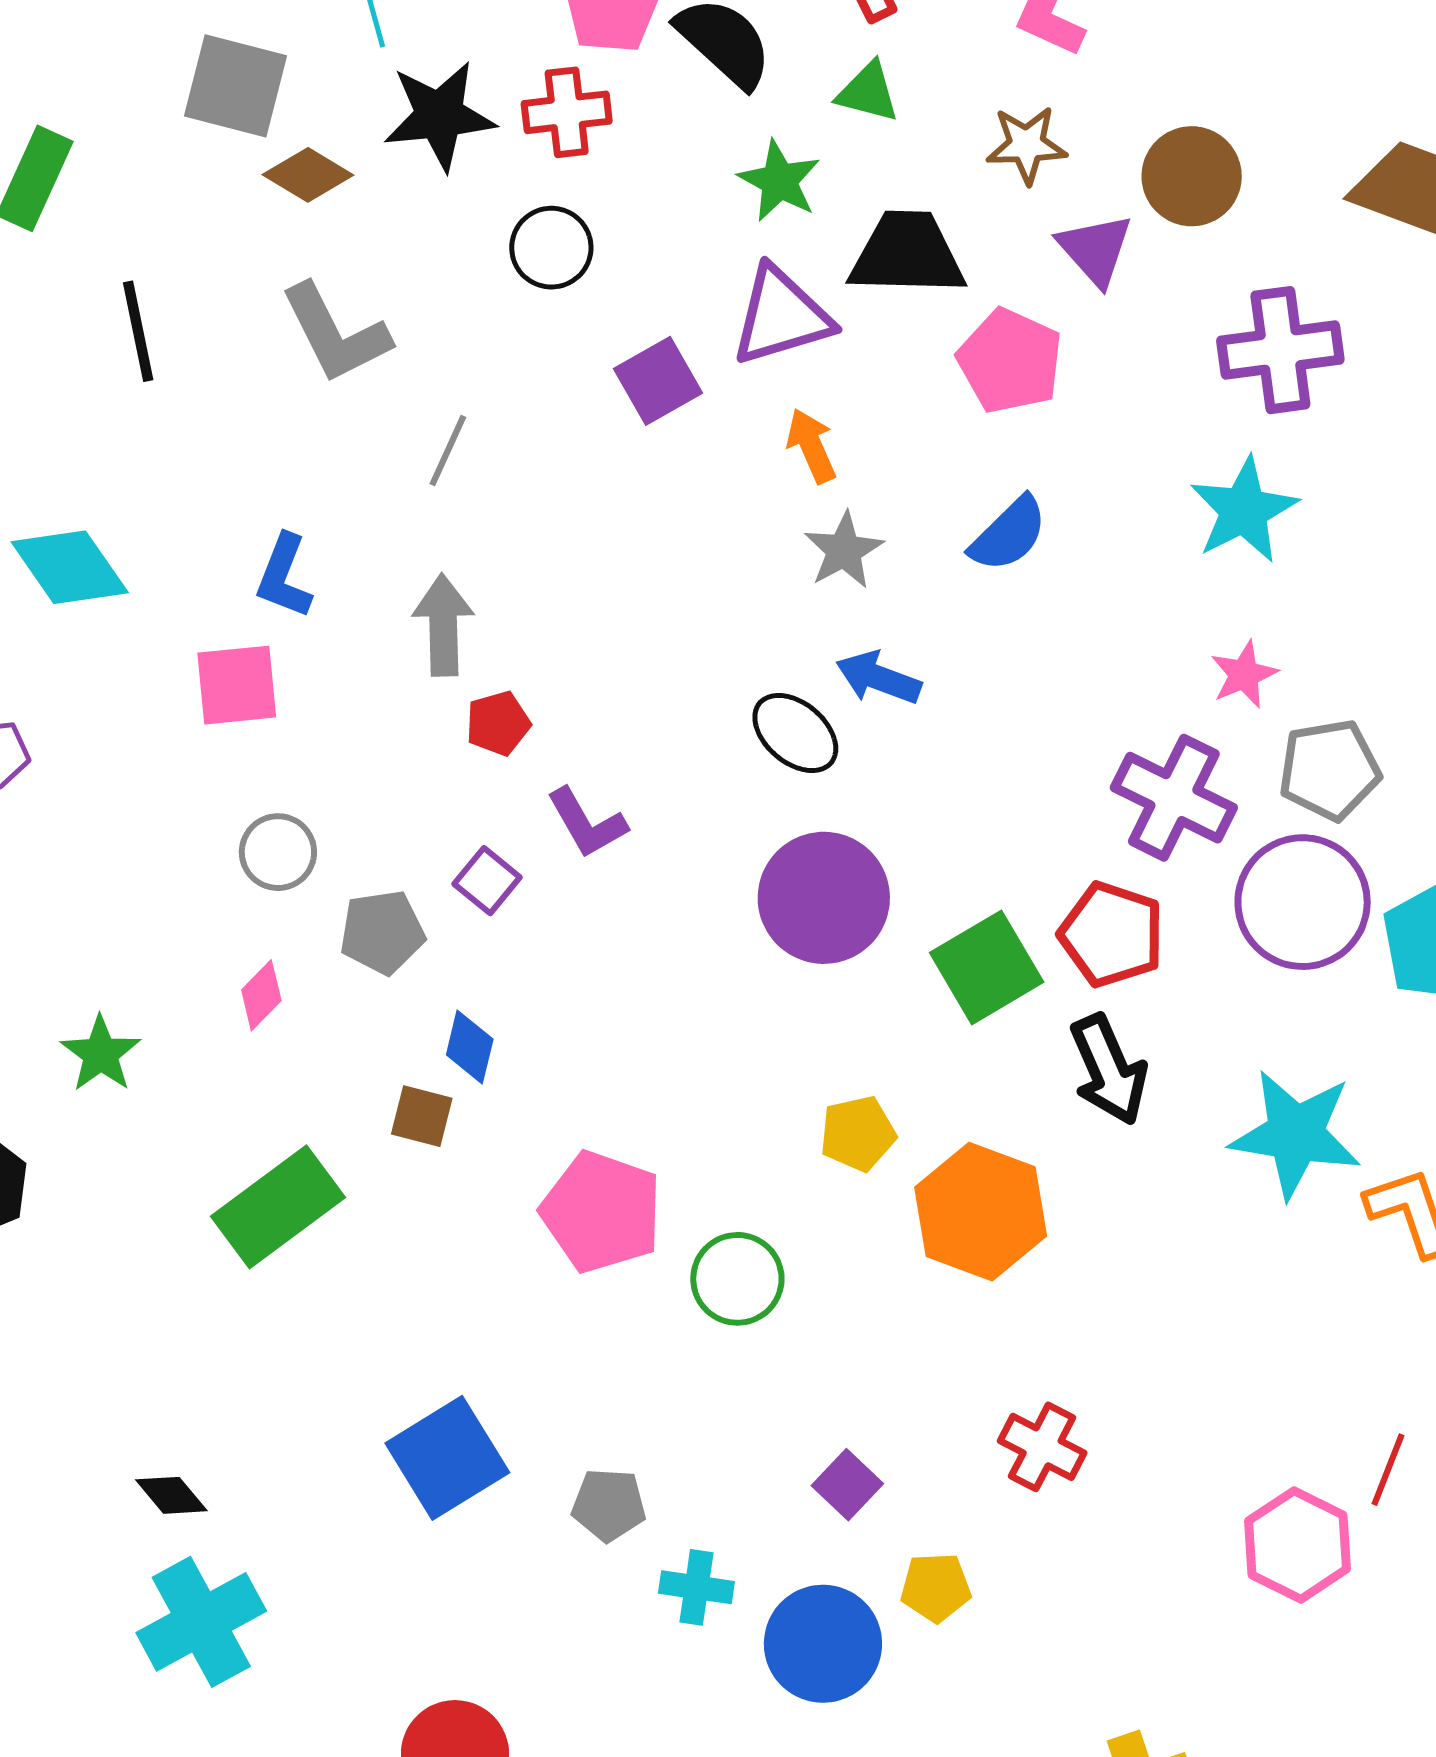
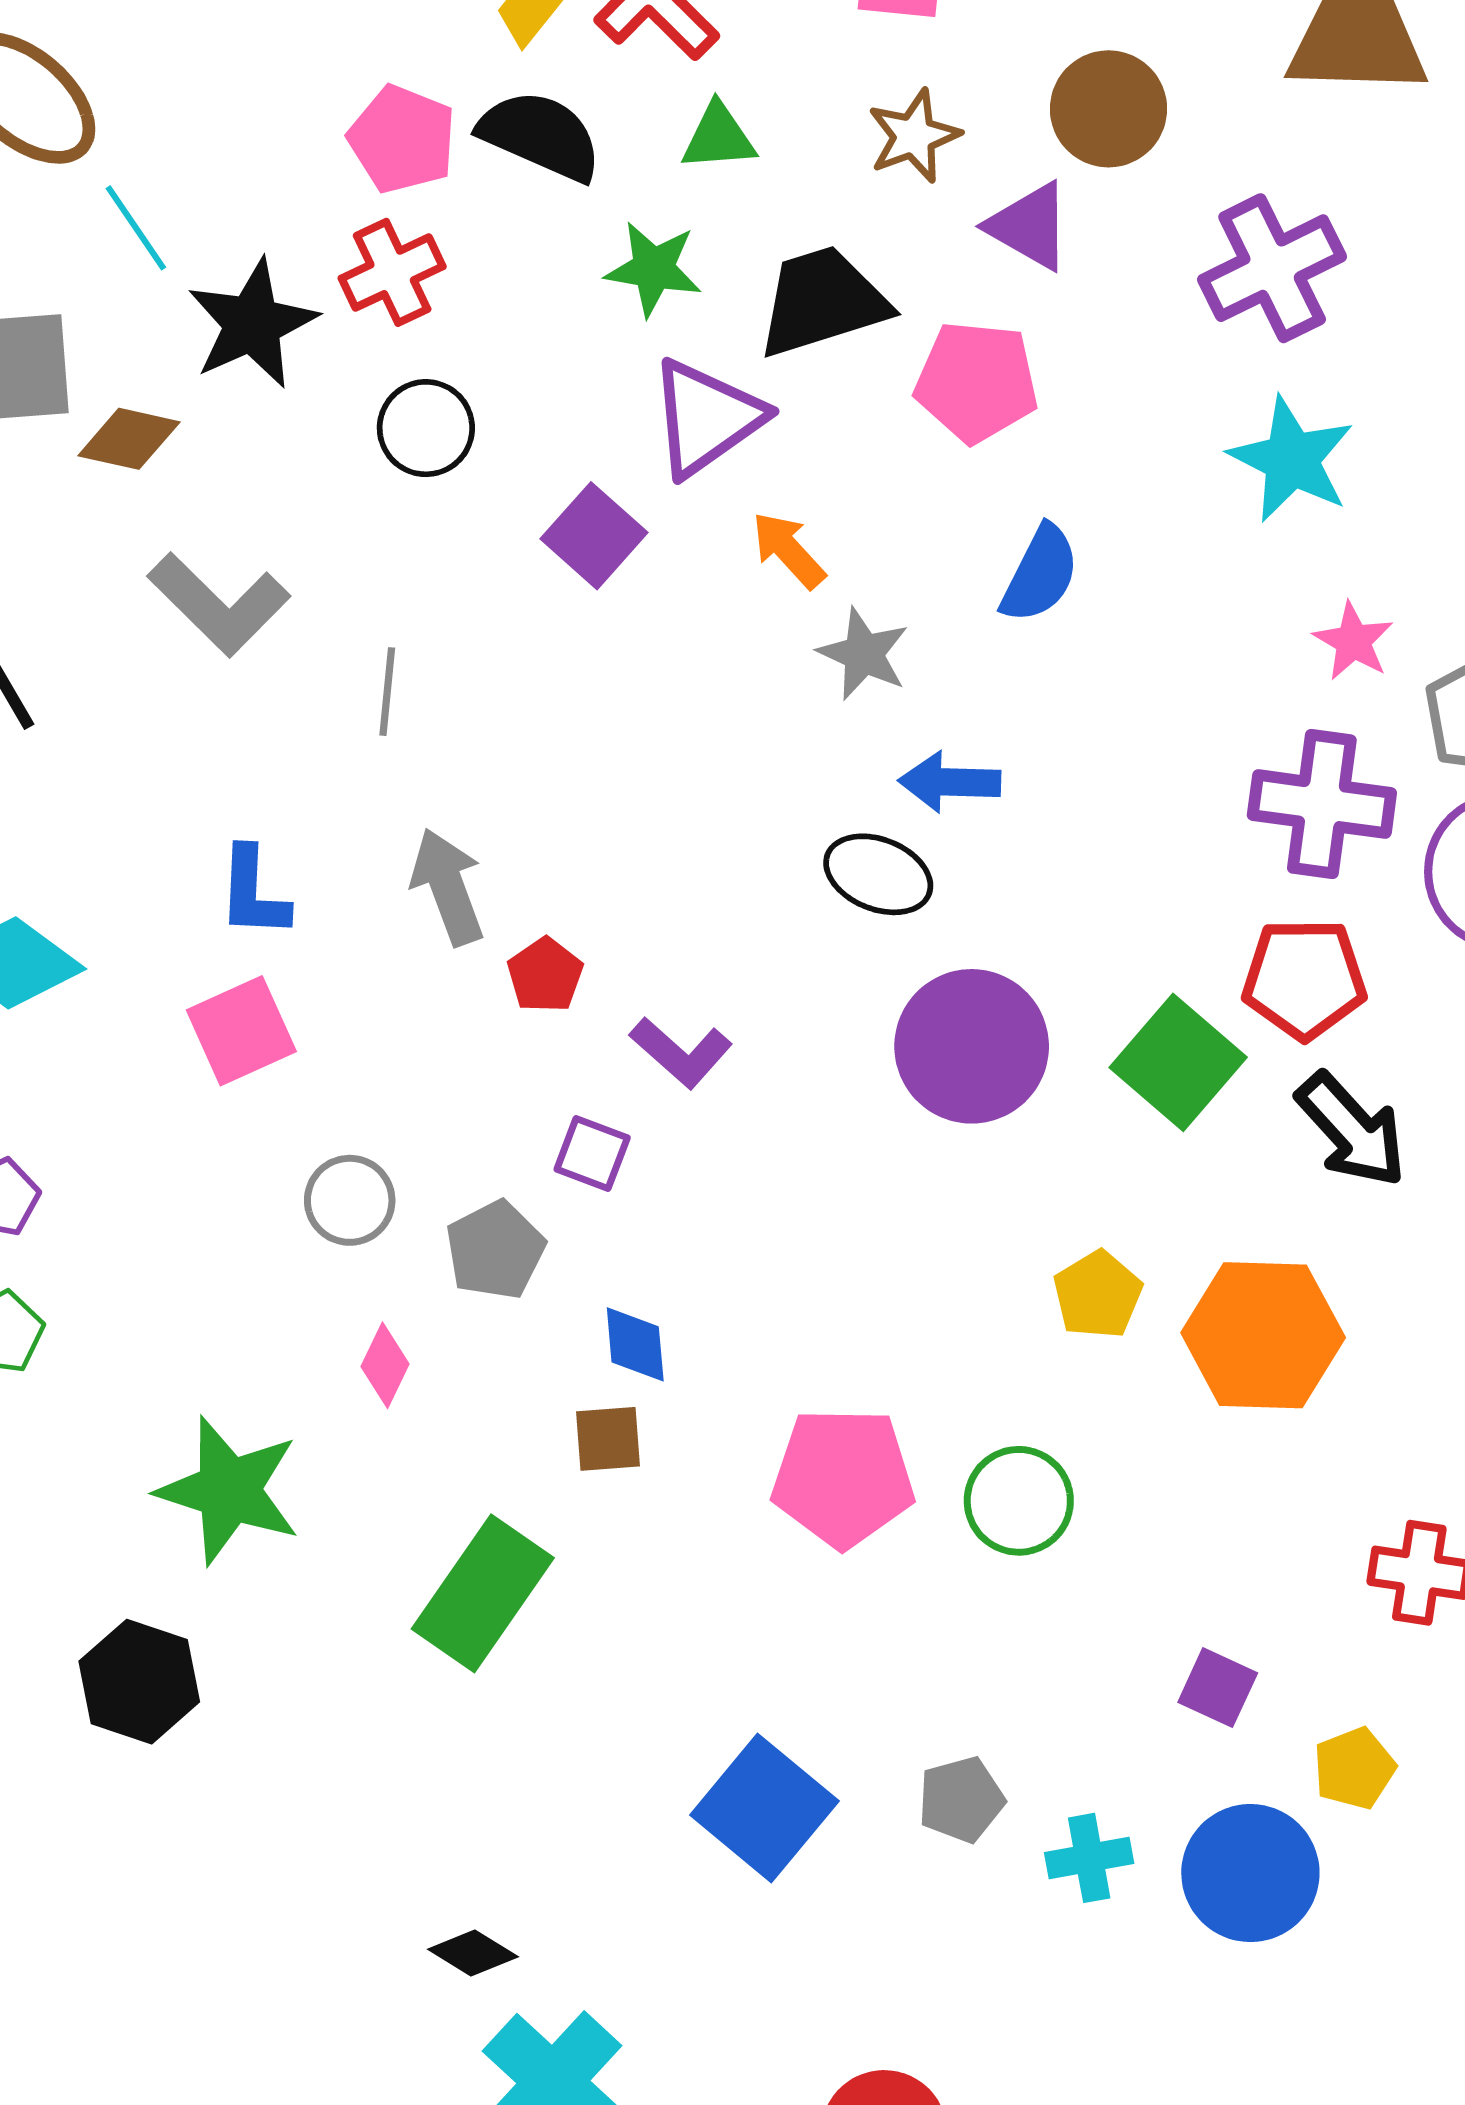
green star: (101, 1054) -> (229, 1490), size x1.6

